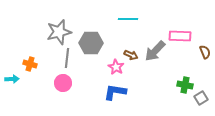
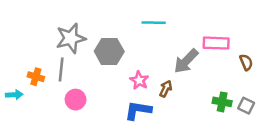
brown arrow: (131, 55) -> (166, 89), moved, turned -88
gray line: (67, 58) -> (61, 70), moved
gray square: (201, 98) -> (246, 106), moved, turned -32

